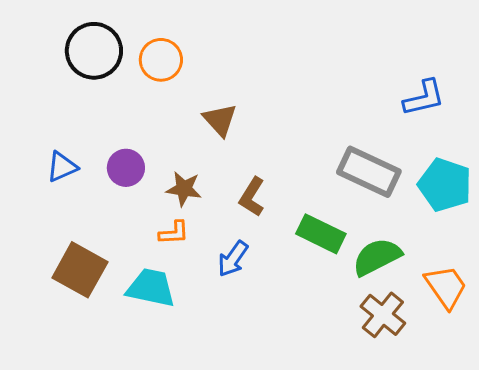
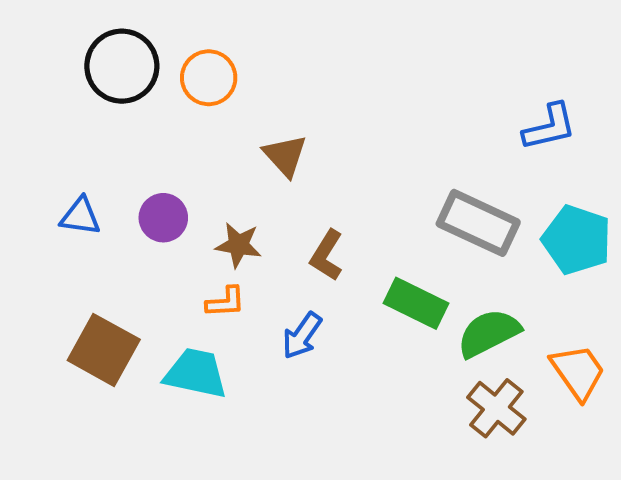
blue triangle: (62, 167) -> (80, 216), turned 32

